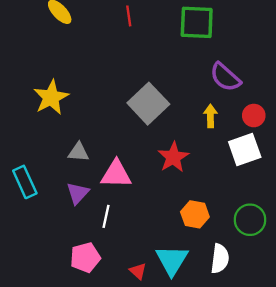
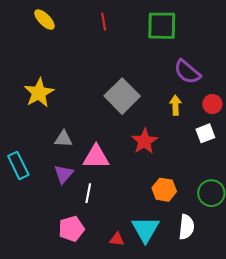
white square: (245, 150) -> (205, 133), size x0.7
red triangle: (138, 271) -> (117, 239), turned -35

